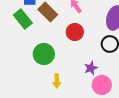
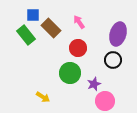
green circle: (44, 54) -> (70, 73), moved
yellow arrow: (57, 81) -> (43, 97), moved, turned -56

